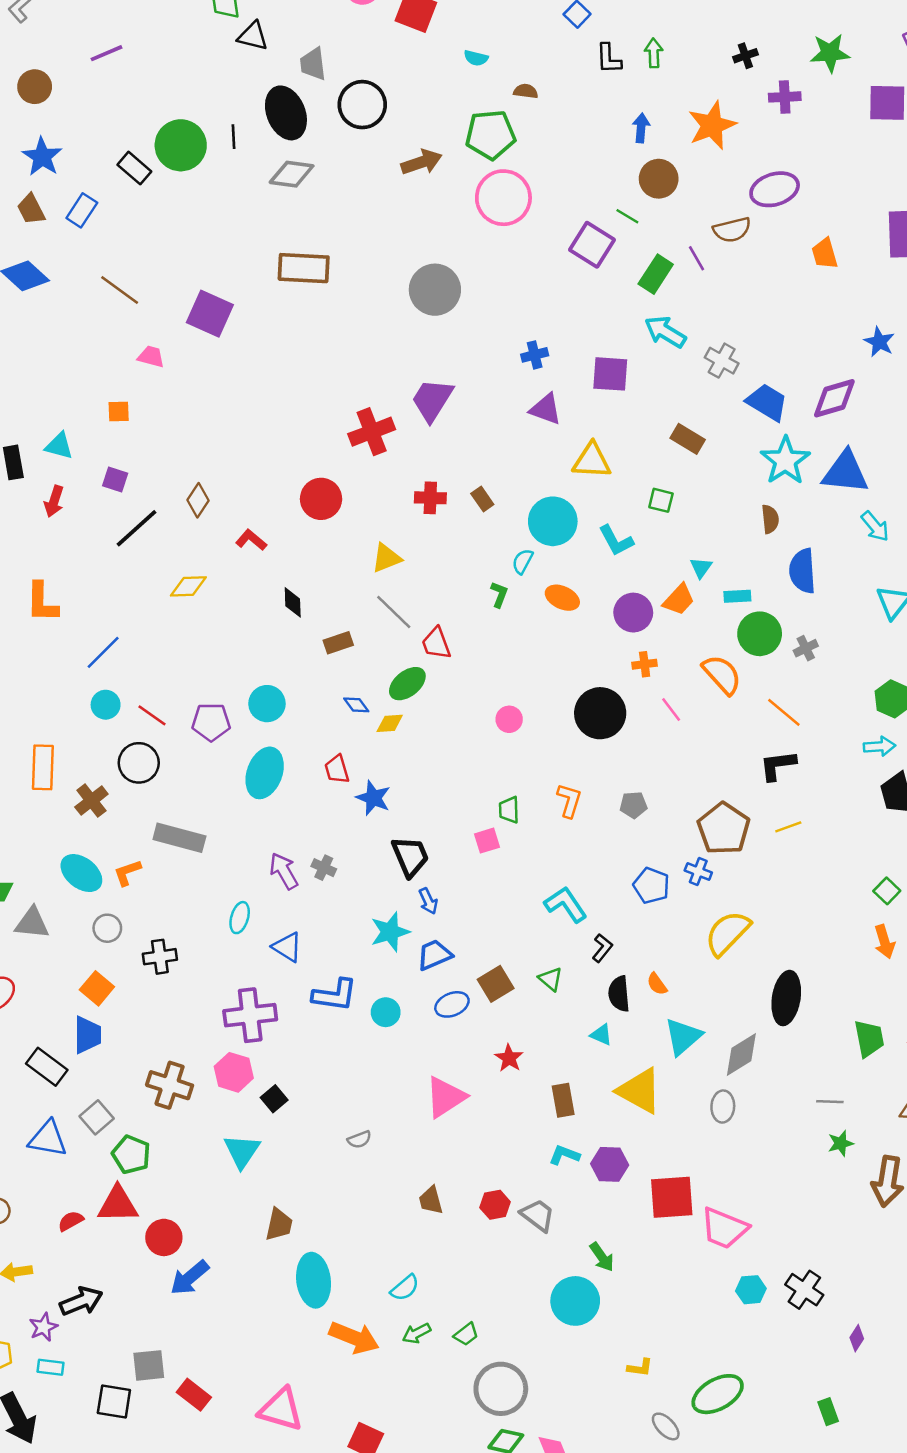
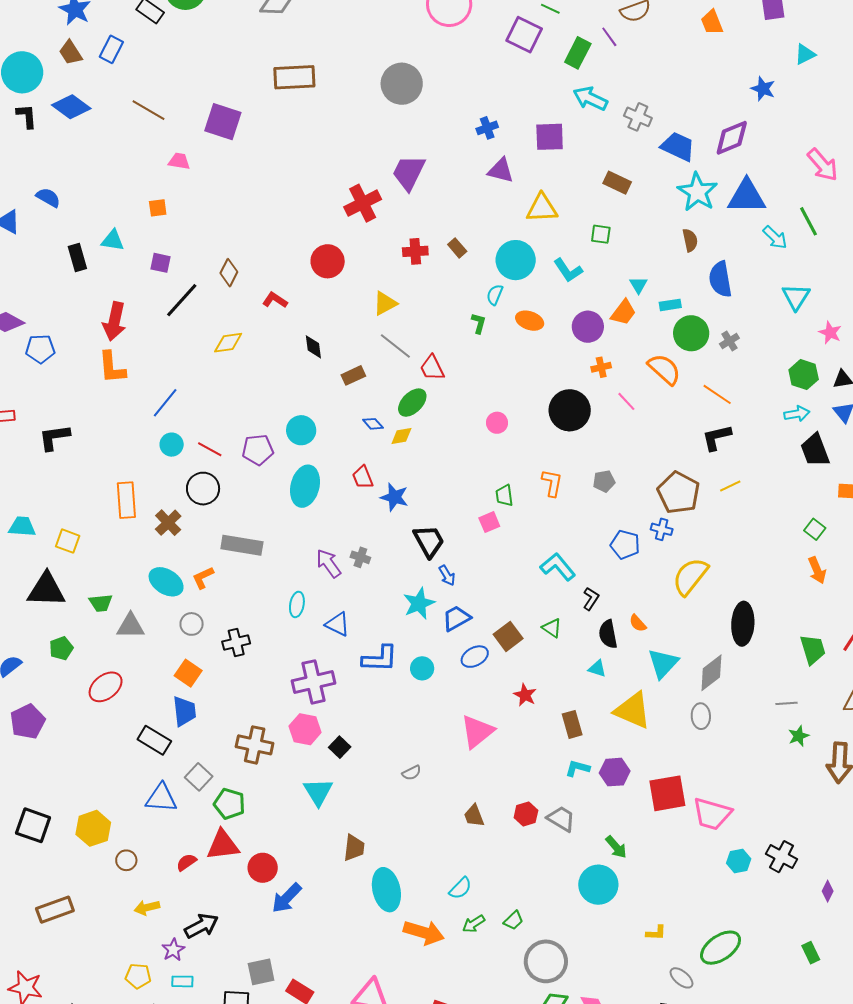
red arrow: (54, 501) -> (114, 321), moved, size x1.5

